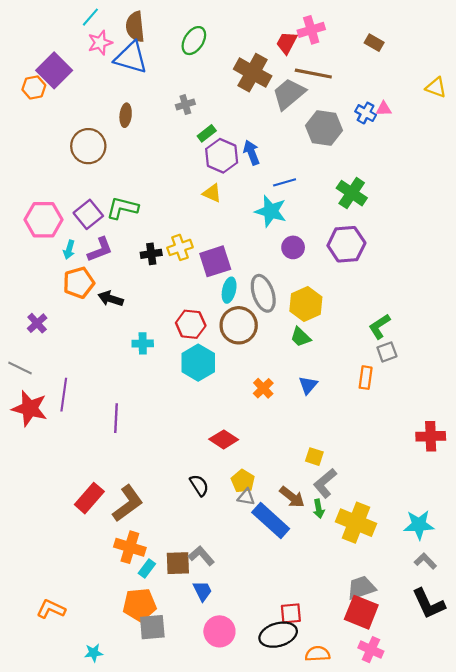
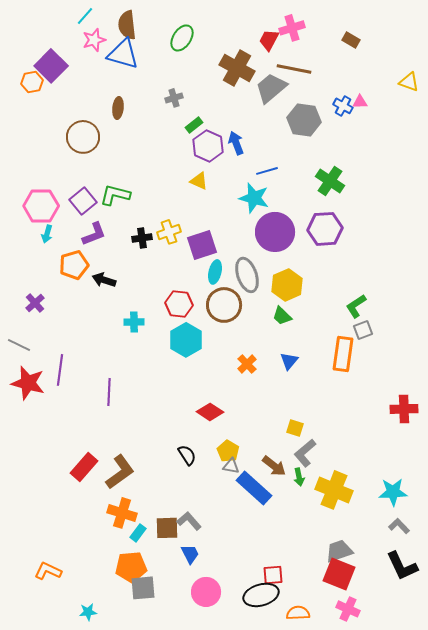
purple circle: (293, 247) -> (275, 232), size x1.8
cyan arrow: (69, 250) -> (47, 234), moved
orange rectangle: (366, 378) -> (343, 354), size x1.6

